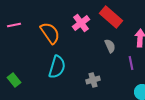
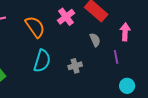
gray cross: (93, 80) -> (75, 66), moved

